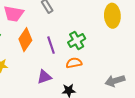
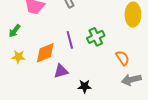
orange diamond: (25, 40) -> (45, 53), moved, turned 30
orange semicircle: (74, 63) -> (123, 58), moved, turned 63

